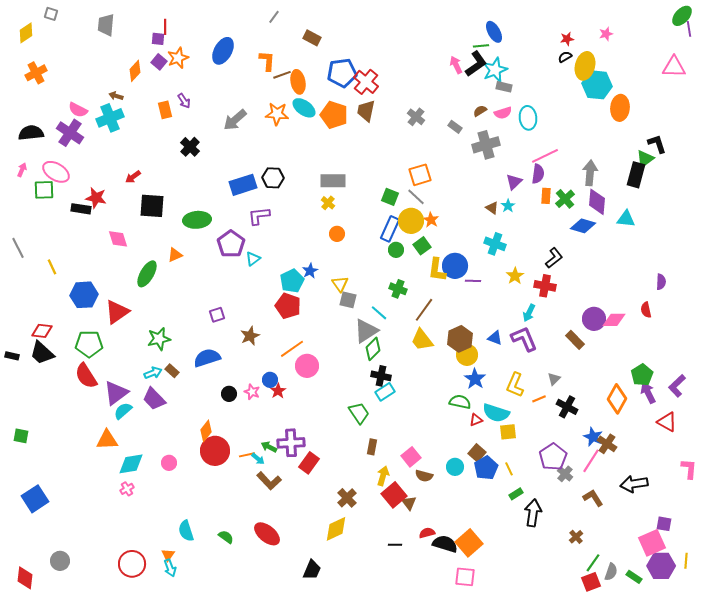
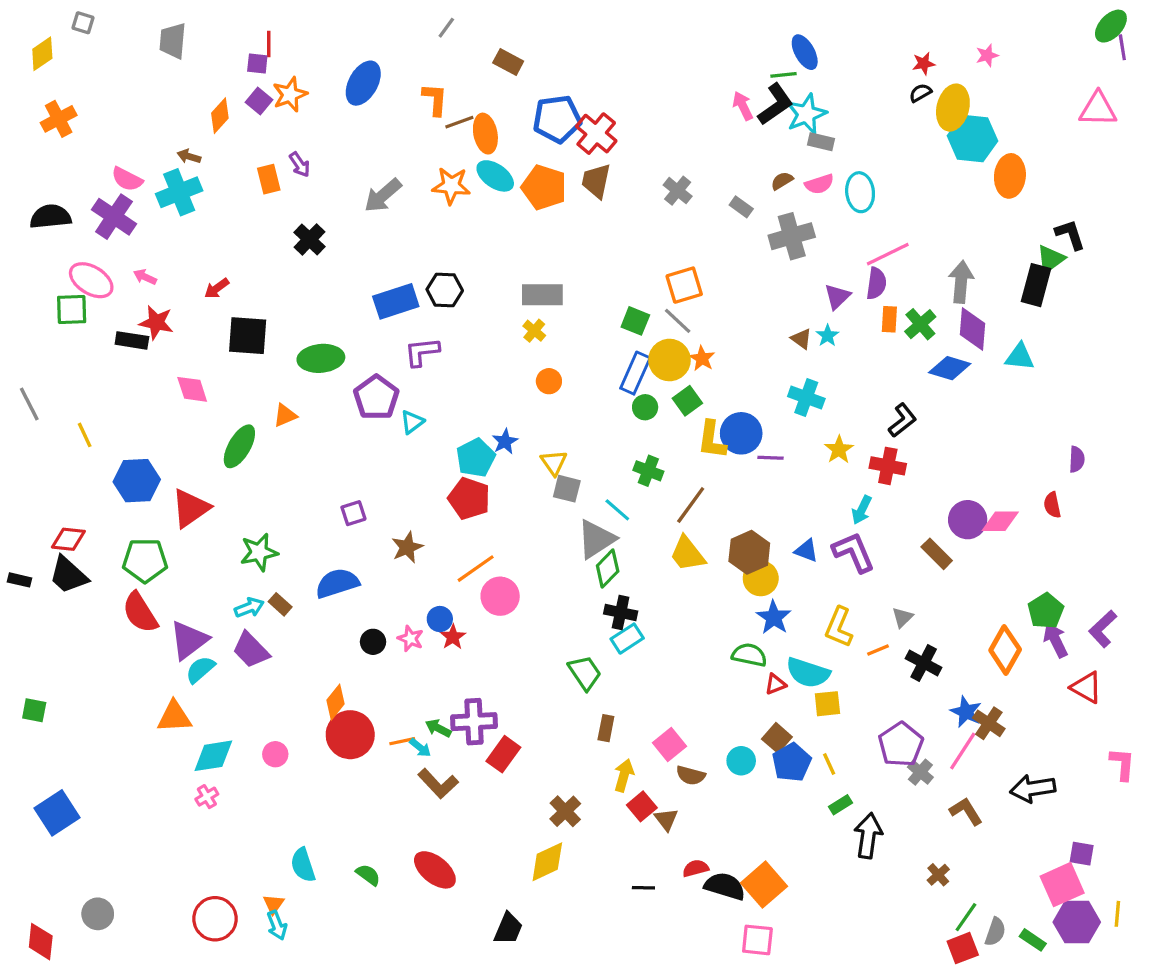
pink arrow: (22, 170) -> (145, 277), moved, turned -88
red square: (394, 495) -> (642, 806), size x0.7

